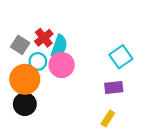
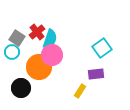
cyan circle: (38, 61) -> (12, 52), moved
orange circle: (25, 79) -> (39, 67), moved
yellow rectangle: (108, 118) -> (80, 91), moved

